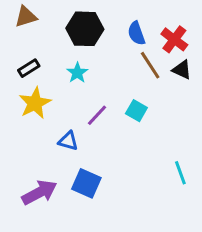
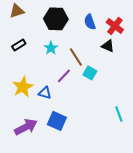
brown line: (150, 65) -> (76, 57), moved
black triangle: (182, 70) -> (108, 46), moved
yellow star: (35, 103) -> (23, 87), moved

